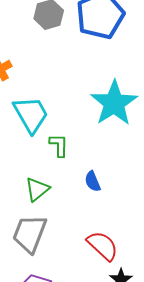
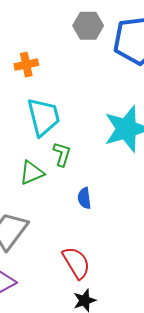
green triangle: (37, 189) -> (32, 173), moved

